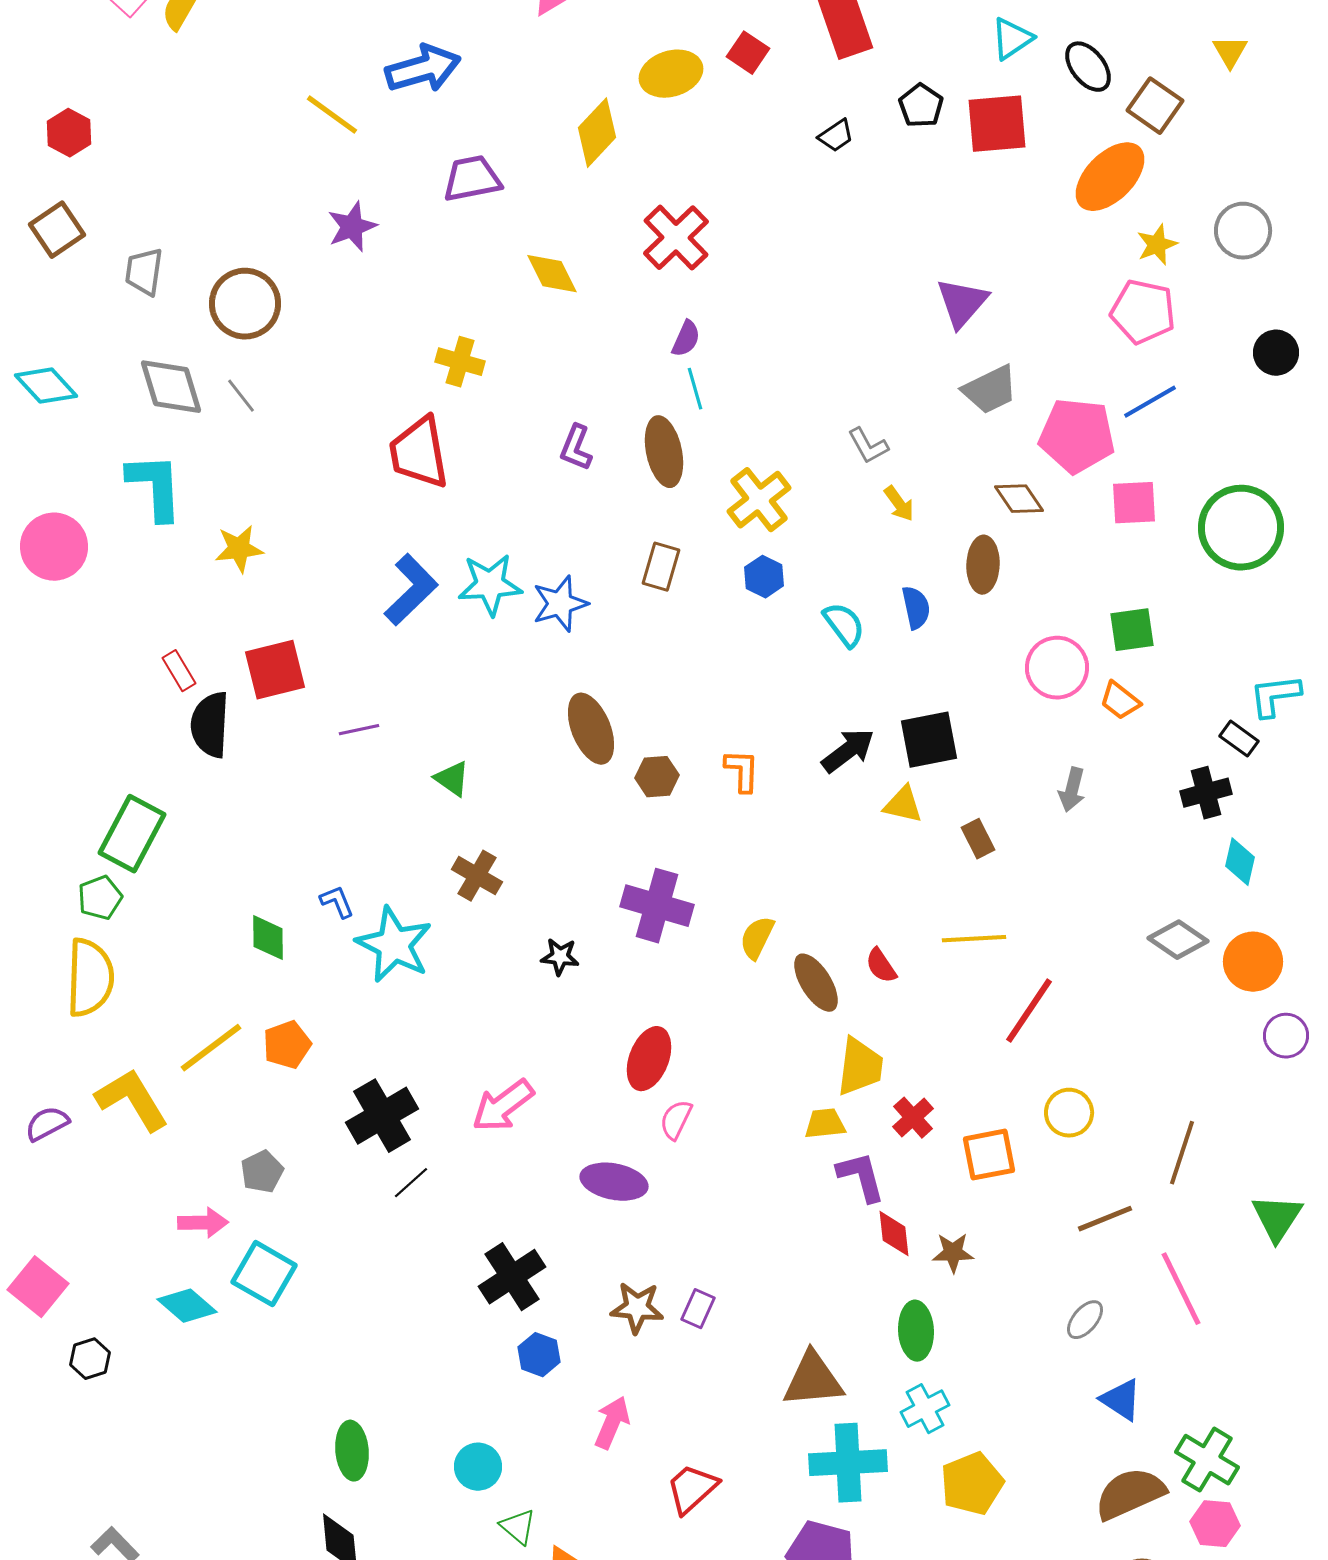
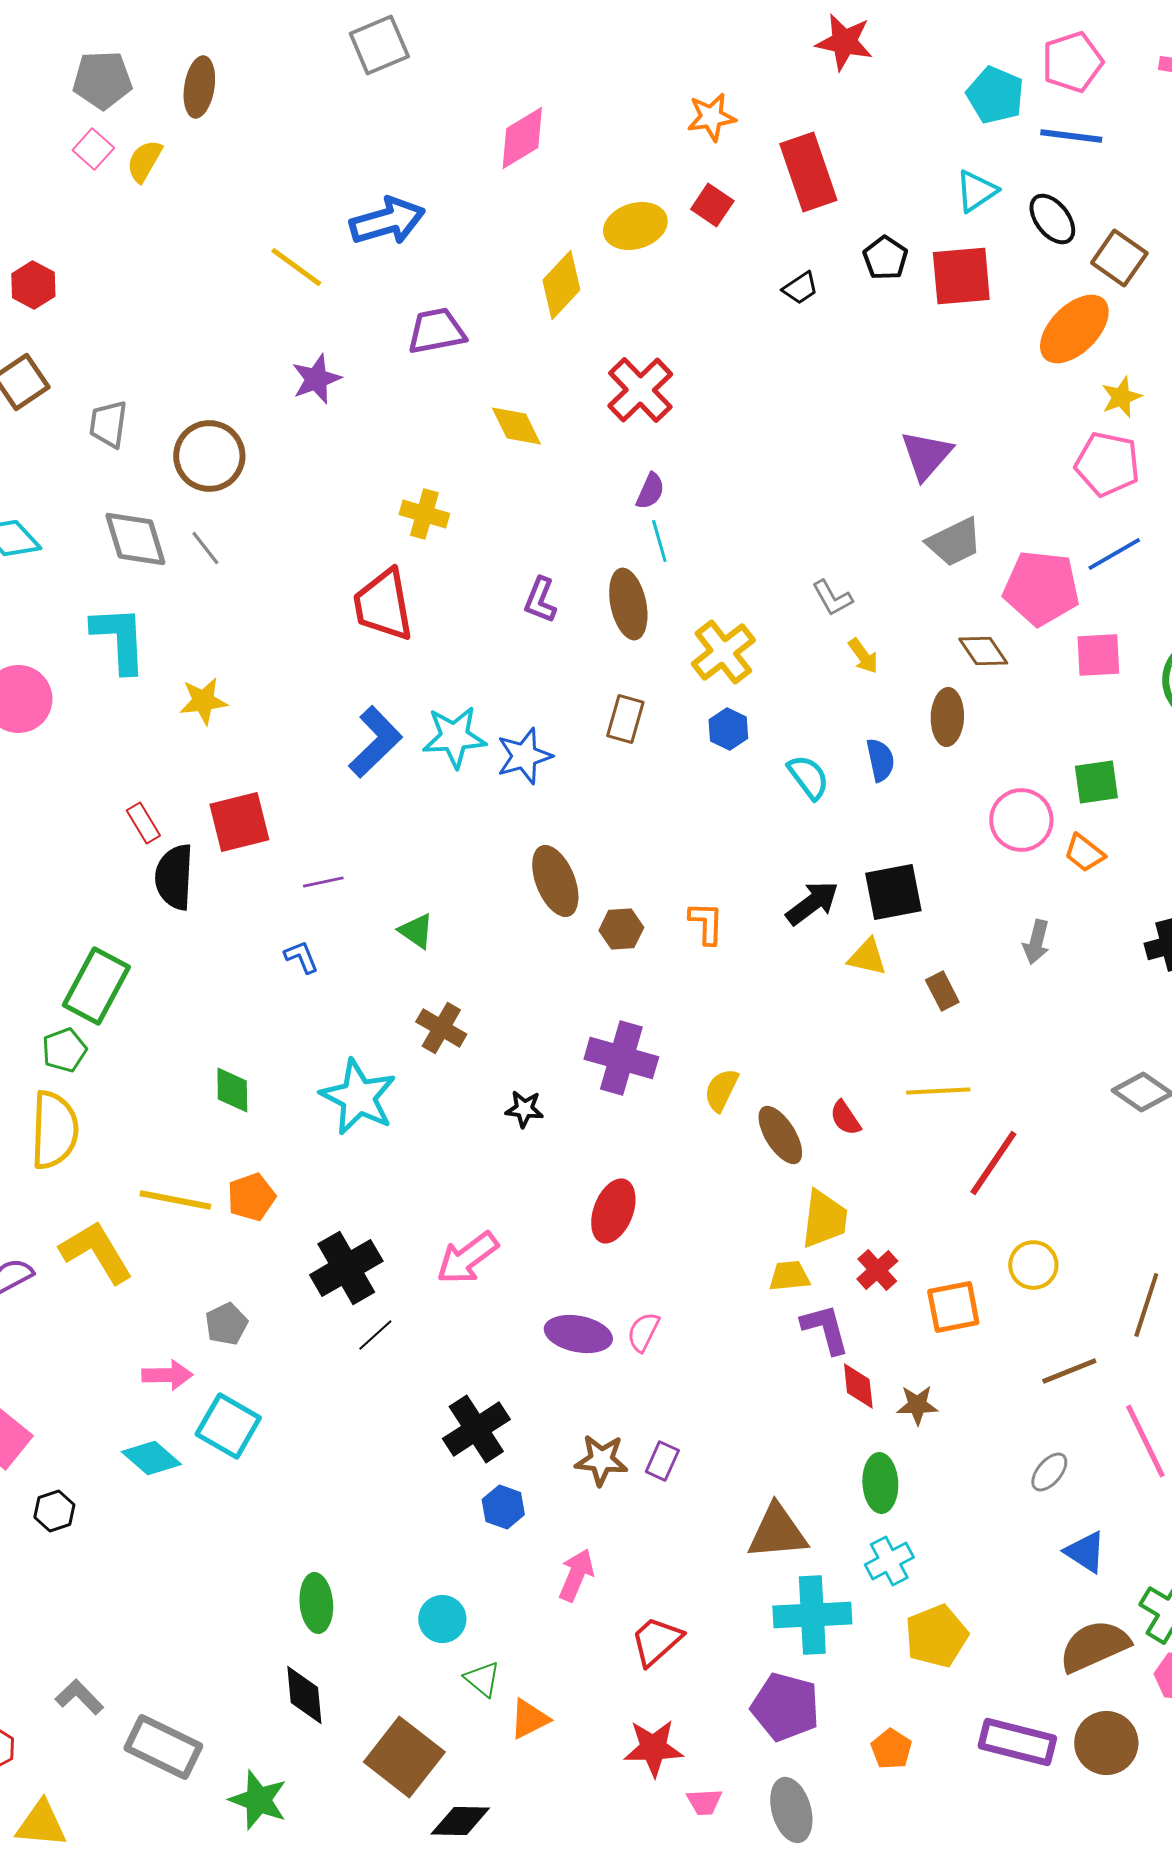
blue L-shape: (337, 902) -> (301, 957), moved
yellow line: (211, 1048) -> (175, 1200), turned 48
pink semicircle: (676, 1120) -> (643, 1332), moved

